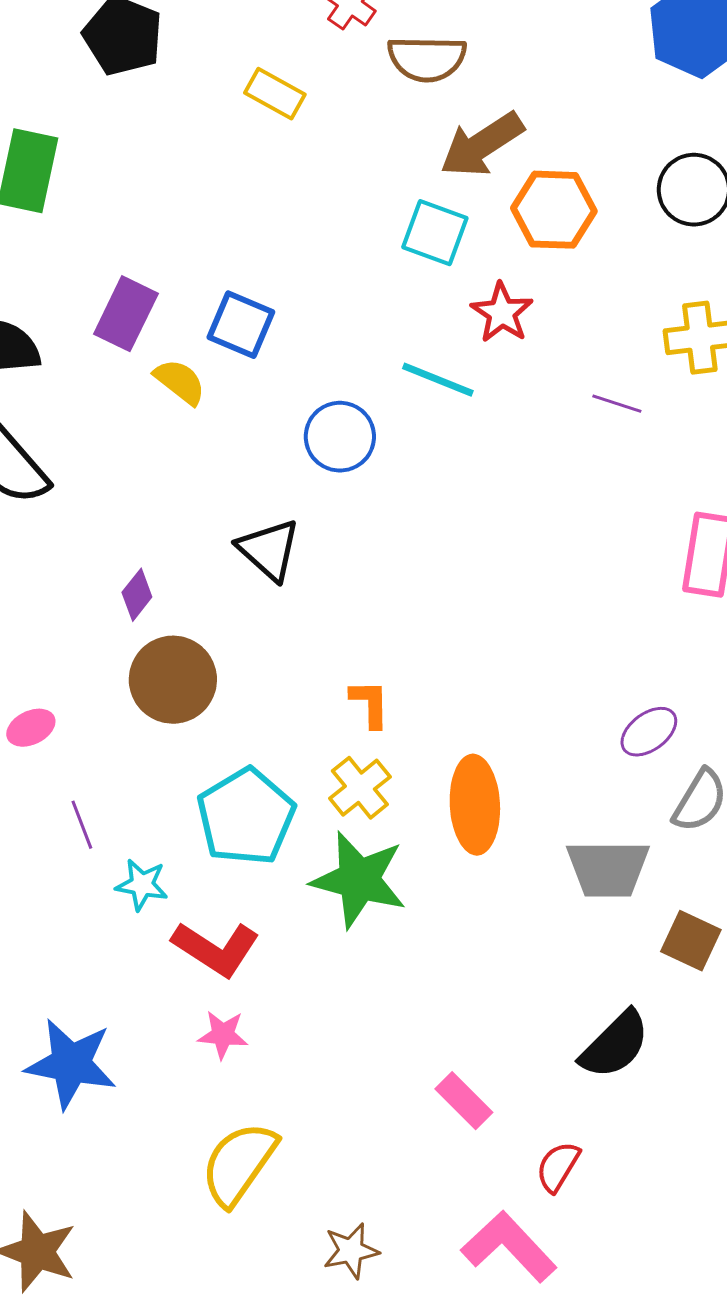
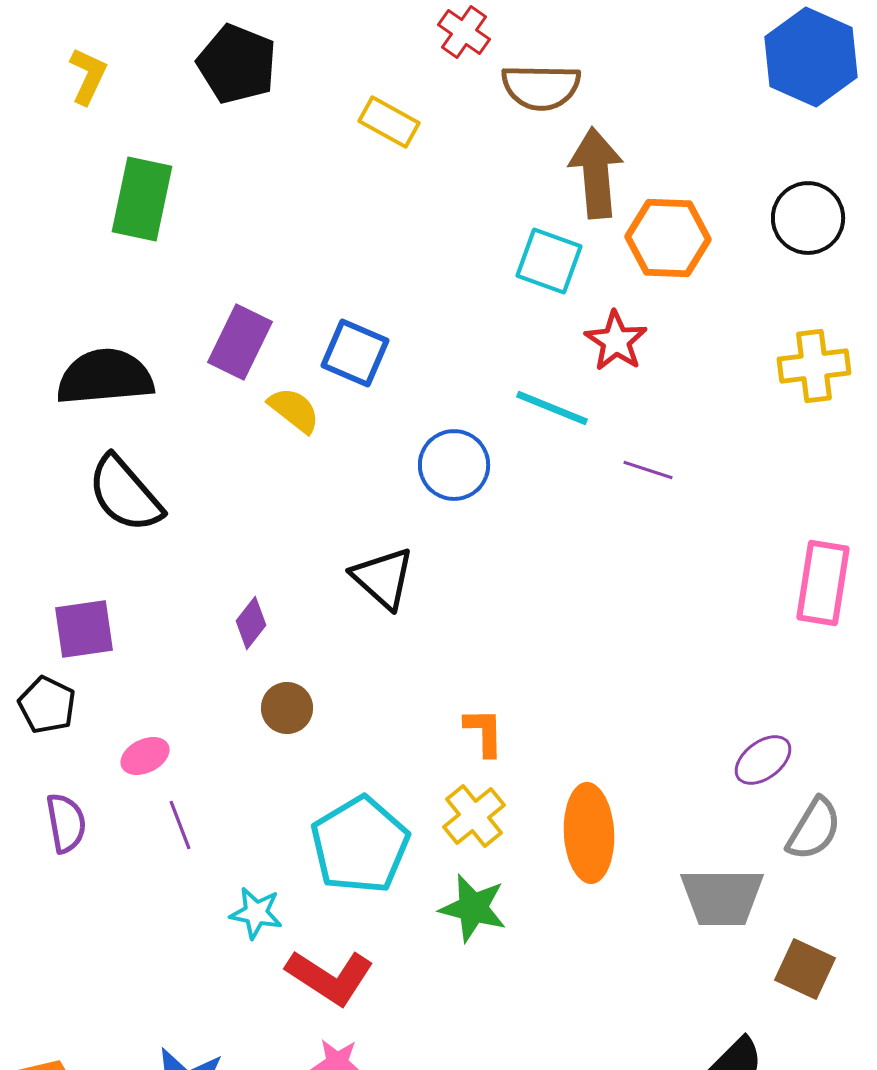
brown arrow: (482, 145) -> (596, 173), turned 118
purple line: (617, 404) -> (648, 470), moved
brown circle: (173, 680) -> (287, 708), size x0.6
purple line: (82, 825) -> (180, 825), moved
green star: (359, 880) -> (473, 908), size x0.7

